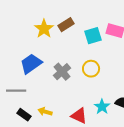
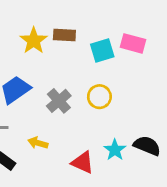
brown rectangle: (66, 25) -> (64, 35), turned 35
yellow arrow: (45, 112) -> (38, 143), moved

